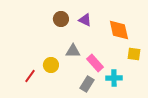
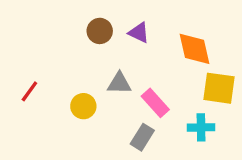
yellow square: (134, 54) -> (219, 88), size x1.5
red line: (30, 76) -> (29, 91), moved
cyan cross: (114, 78) -> (201, 127), moved

